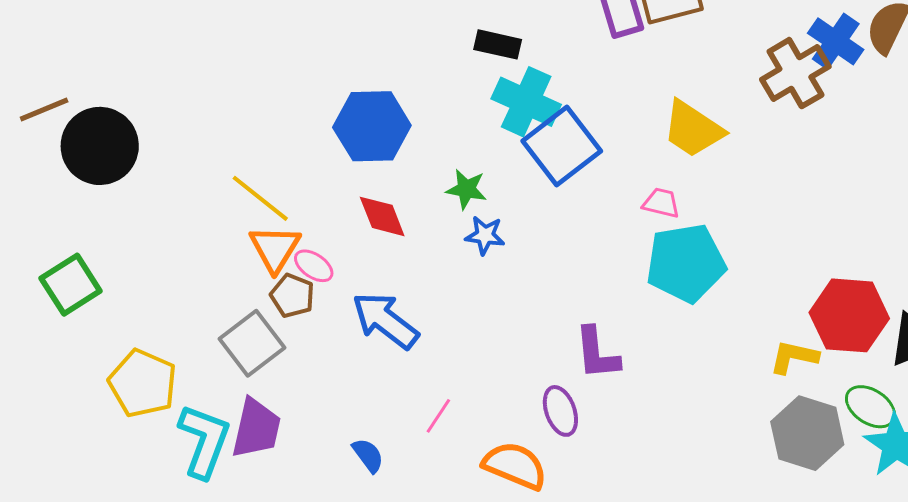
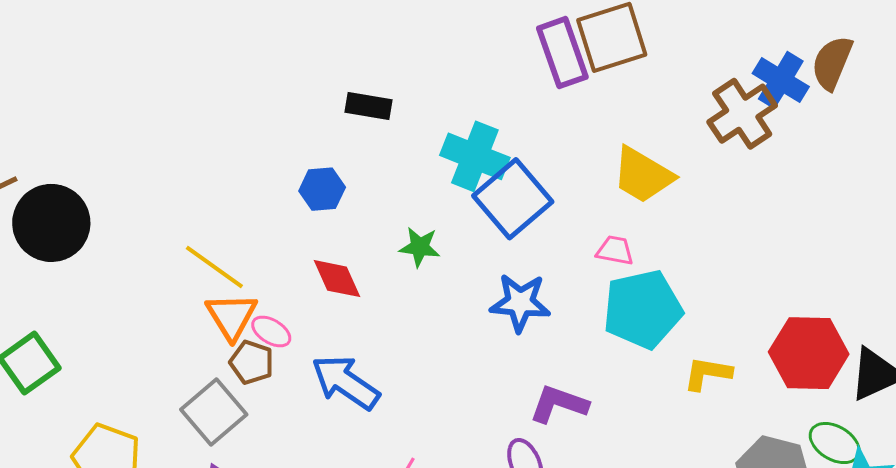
black rectangle: (498, 44) -> (369, 106), moved
blue hexagon: (372, 126) -> (322, 189), size x0.6
blue star: (485, 235) -> (520, 303), moved, size x1.5
purple L-shape: (597, 353) -> (559, 404), turned 118
yellow L-shape: (794, 357) -> (707, 373), moved

